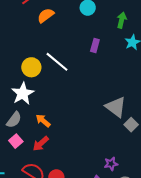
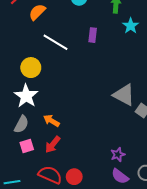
white line: (57, 62) -> (55, 42), moved
pink square: (16, 141) -> (27, 146), turned 32
purple star: (111, 164) -> (118, 155), moved

